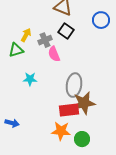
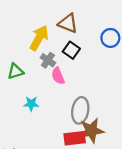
yellow arrow: (26, 35) -> (39, 38), moved, size x1.6
gray cross: (45, 40) -> (48, 60), turned -32

